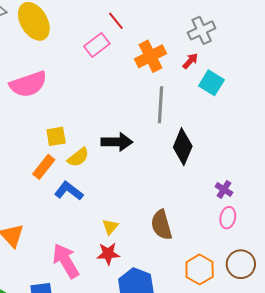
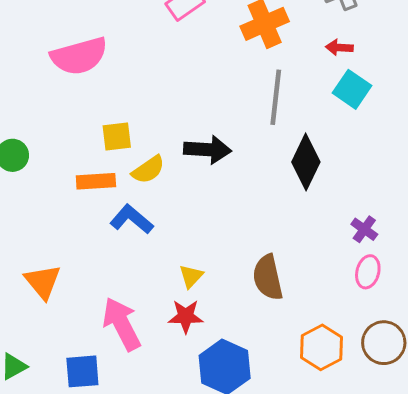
red arrow: (190, 61) -> (339, 47), moved, turned -132
cyan square: (211, 83) -> (352, 89), moved
orange rectangle: (44, 167) -> (96, 181), turned 45

